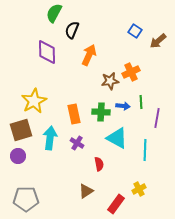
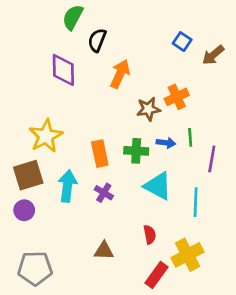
red semicircle: (99, 164) -> (150, 235), moved
yellow cross: (139, 189) -> (188, 255), size x1.6
brown triangle: (86, 191) -> (104, 251), moved, turned 35

